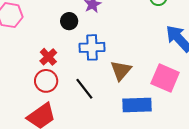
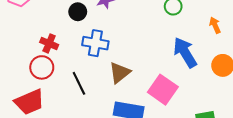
red cross: (48, 57) -> (49, 43), turned -36

